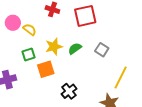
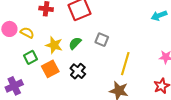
yellow star: (54, 47) -> (54, 45), turned -30
black cross: (69, 91) -> (78, 71), moved

